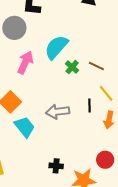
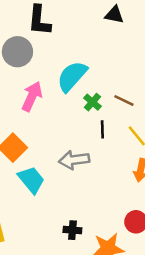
black line: (90, 105) -> (102, 129), moved

